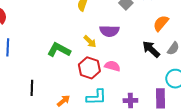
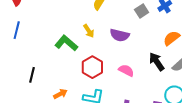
yellow arrow: (90, 41) -> (89, 31), moved
pink semicircle: (112, 66) -> (126, 70), moved

